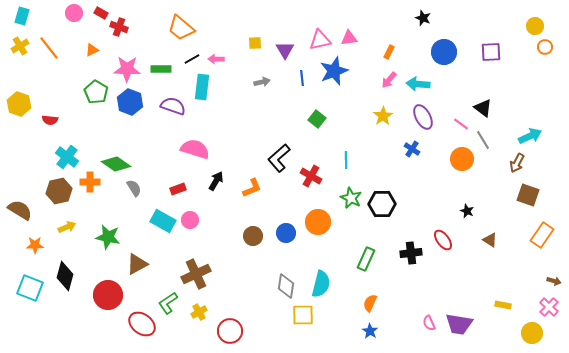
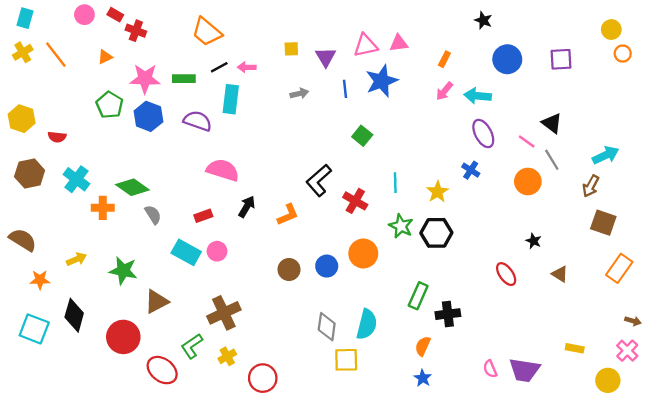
yellow star: (383, 116) -> (438, 192), moved
brown hexagon: (59, 191) -> (30, 174), moved
black cross: (411, 253) -> (448, 314), moved

